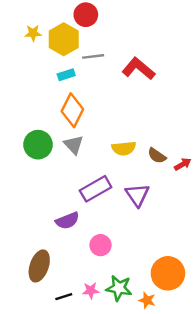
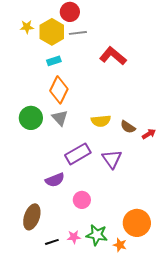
gray line: (93, 56) -> (78, 33), moved

